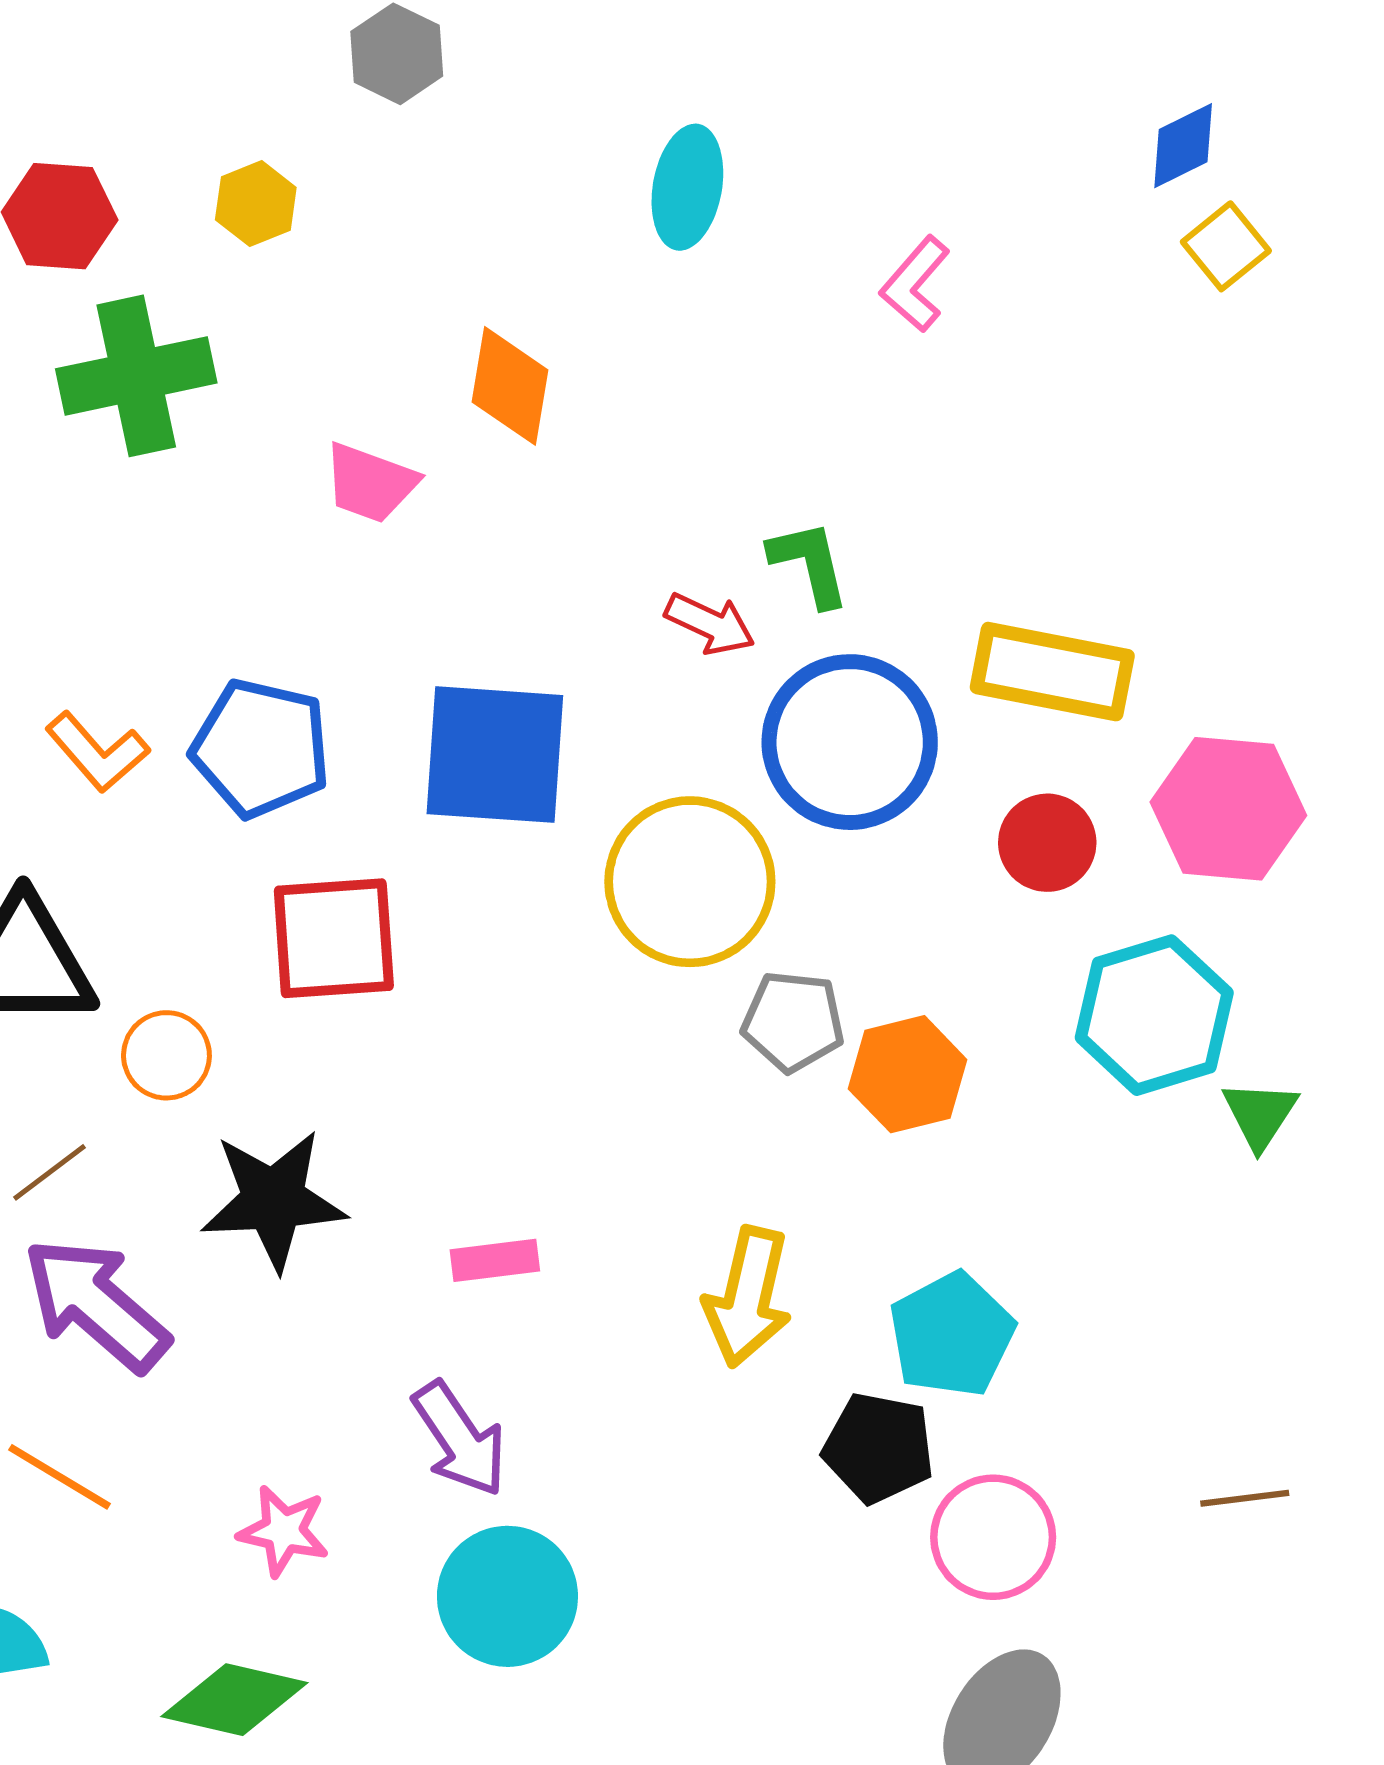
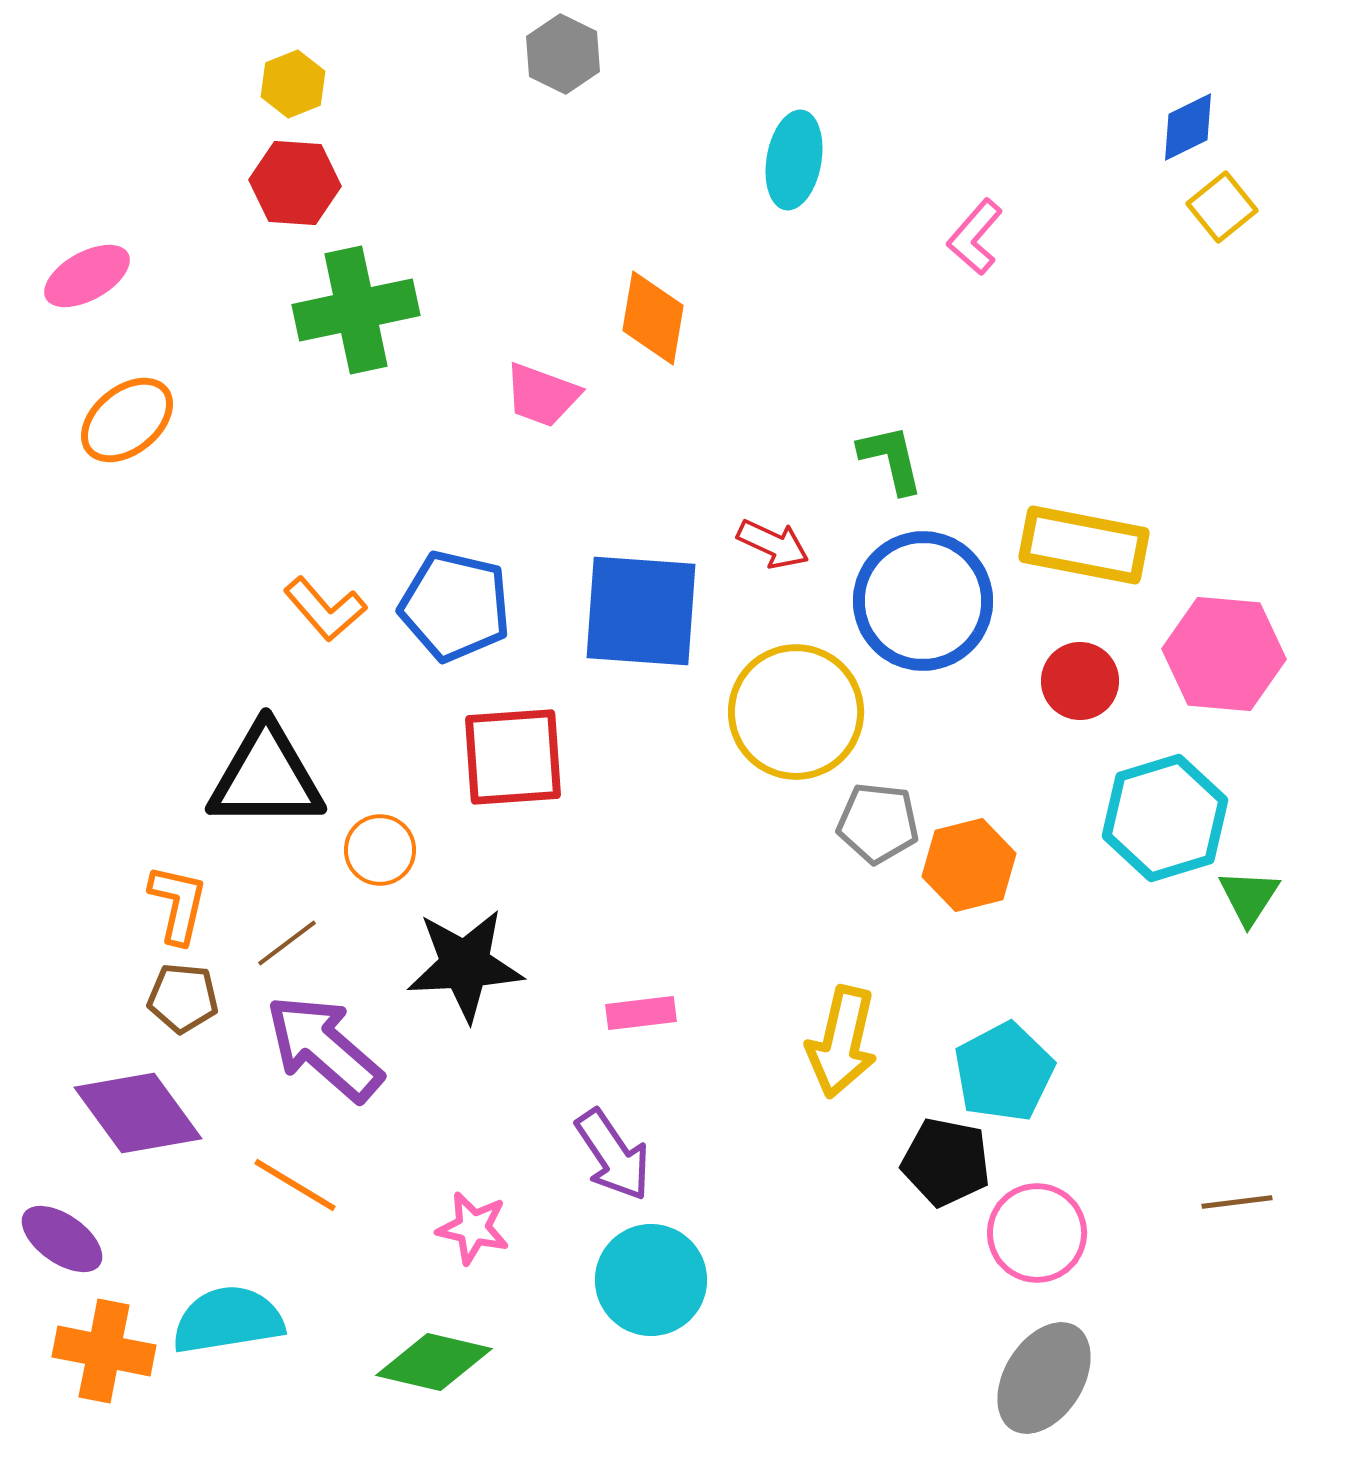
yellow hexagon: (256, 204) -> (293, 84), moved
red arrow: (710, 624) -> (773, 544), moved

